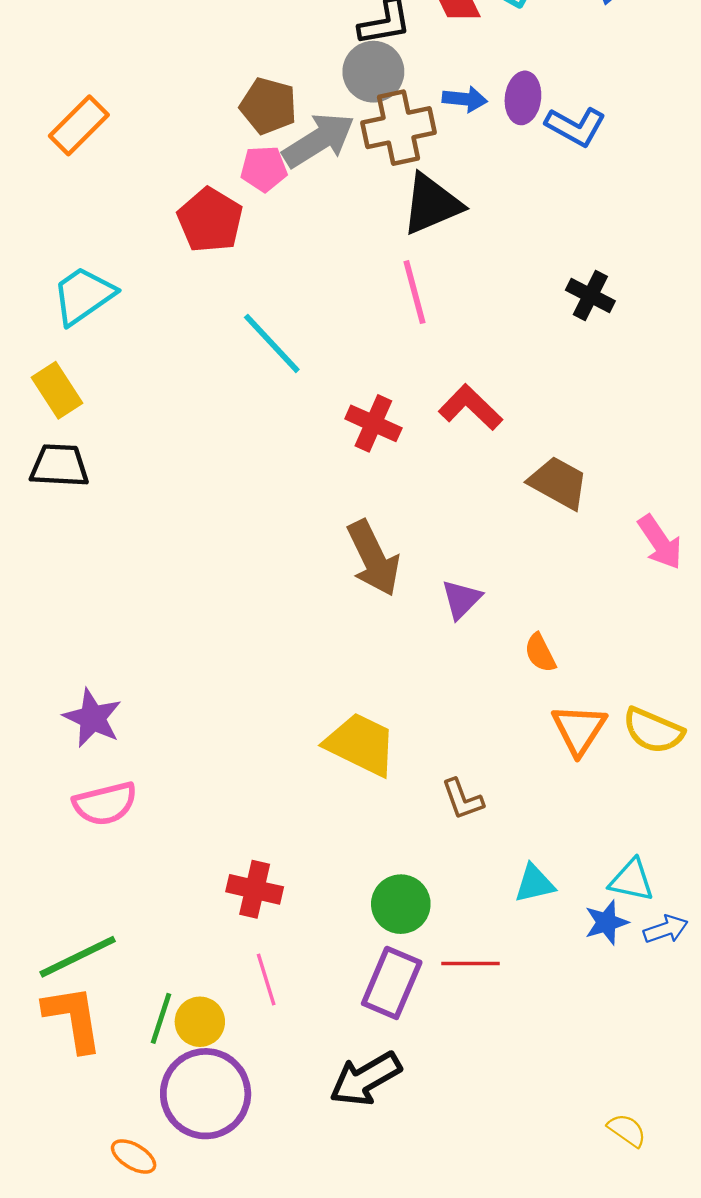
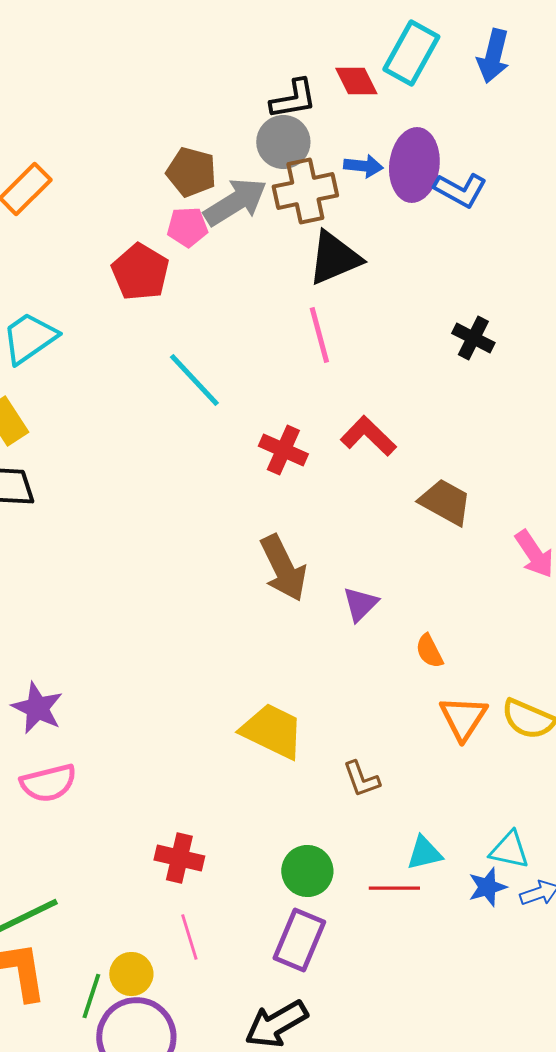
purple ellipse: (523, 98) -> (414, 165), size x1.6
red line: (470, 964) -> (394, 888), moved
green line: (161, 1018) -> (91, 996), moved

